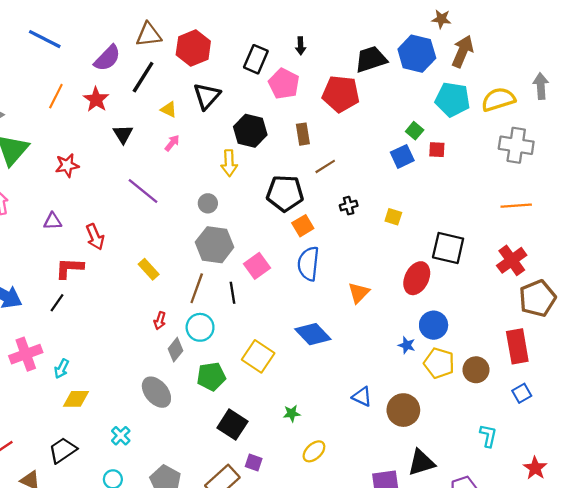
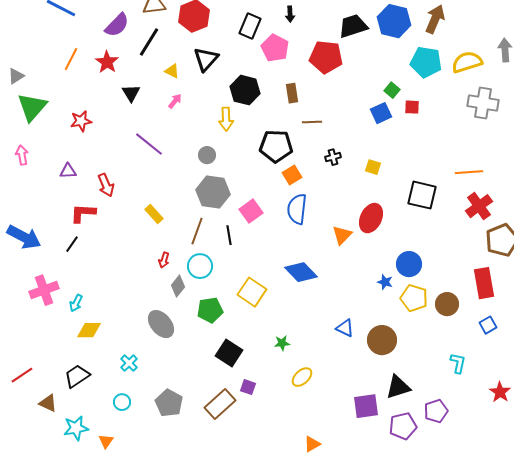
brown line: (325, 166) -> (312, 122), turned 30
orange line: (516, 206) -> (469, 172), moved
red ellipse: (417, 278) -> (371, 218), moved

